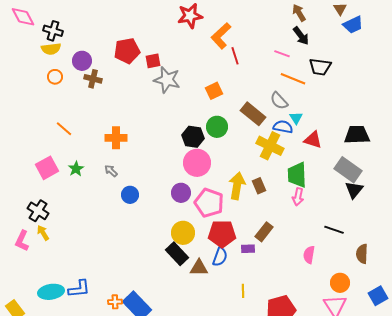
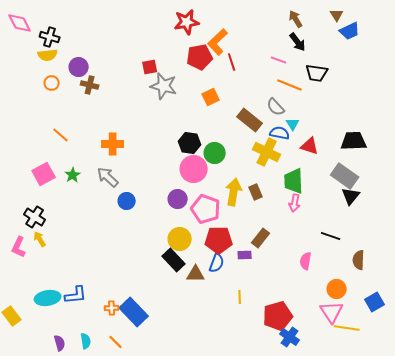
red pentagon: (127, 51) -> (200, 57), moved
green circle: (217, 127) -> (215, 153), moved
gray arrow: (111, 171) -> (108, 177), size x1.6

